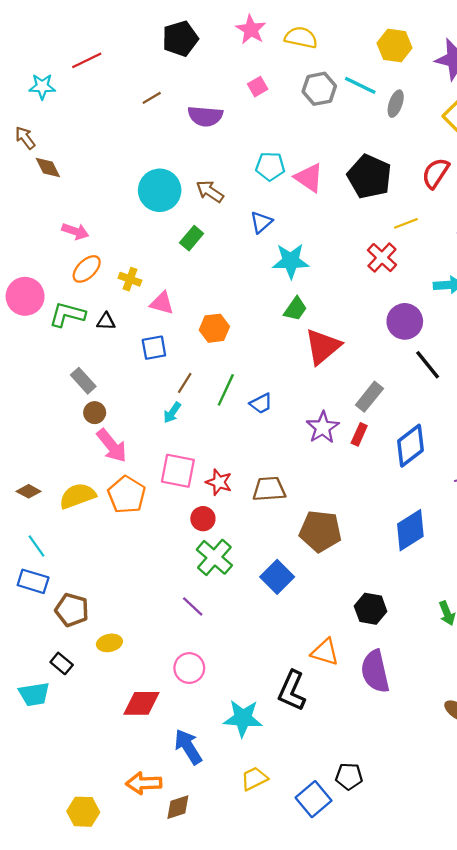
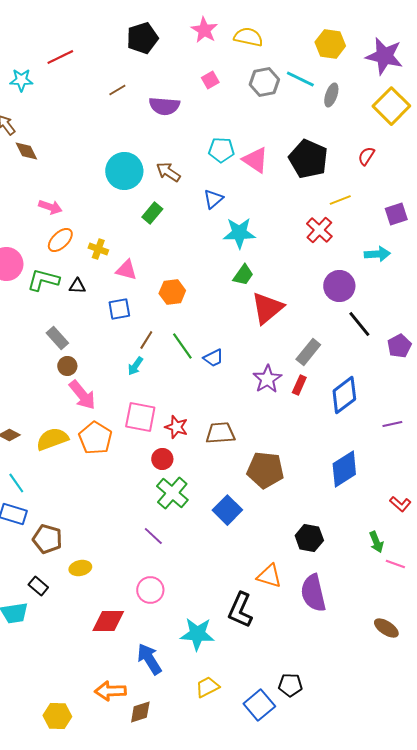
red semicircle: (436, 173) -> (366, 156), size x0.7
green line: (226, 390) -> (182, 346), turned -60

